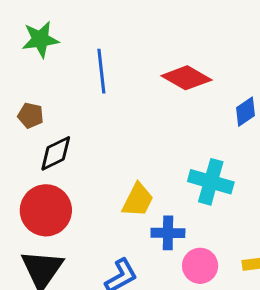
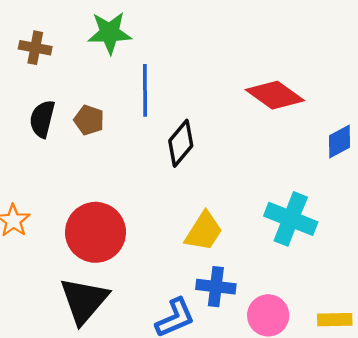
blue line: (101, 71) -> (145, 90), moved
black diamond: (56, 153) -> (181, 143), moved, turned -30
blue cross: (168, 233) -> (216, 287), moved

